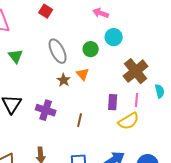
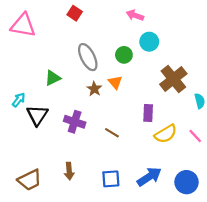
green triangle: (16, 56) -> (53, 78), moved, turned 42
pink line: (137, 100) -> (195, 136), moved, turned -48
brown line: (80, 120) -> (112, 133), turned -72

